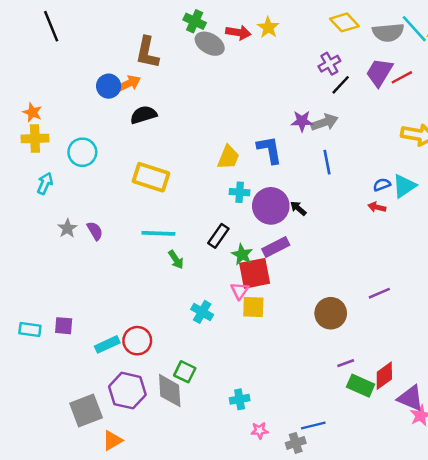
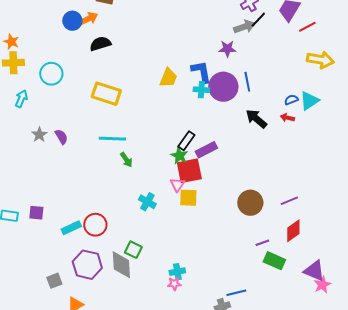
red line: (402, 77) -> (307, 27), moved
gray arrow: (324, 122) -> (244, 27), moved
cyan cross: (240, 192) -> (201, 90), moved
purple circle: (271, 206) -> (223, 87), moved
black arrow: (298, 208) -> (256, 119), moved, size x1.6
black rectangle: (218, 236) -> (186, 141), moved
purple line: (379, 293) -> (289, 201), moved
red diamond: (384, 376) -> (293, 231), moved
gray square: (86, 411) -> (54, 281), size x0.6
pink star: (260, 430) -> (174, 284), moved

